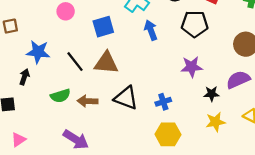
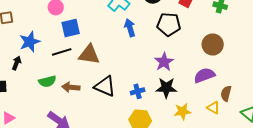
blue square: (103, 27) -> (71, 28), moved
blue star: (38, 52) -> (30, 42), turned -30
black line: (75, 62) -> (62, 52), turned -72
purple star: (192, 67) -> (164, 62), turned -30
black star: (211, 94) -> (166, 88), moved, size x1.5

